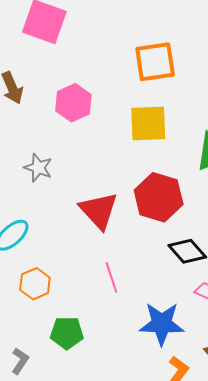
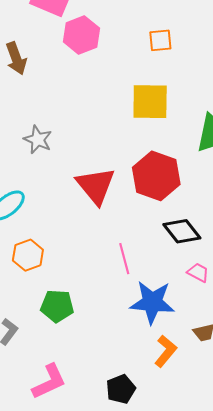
orange square: (155, 62) -> (160, 40), size x0.6
pink hexagon: (73, 103) -> (81, 35), moved
pink line: (111, 277) -> (124, 259), moved

